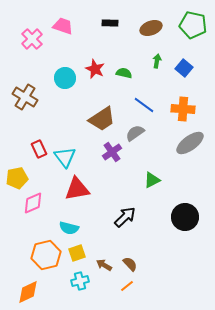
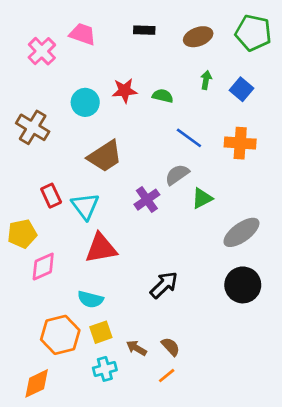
red star: (95, 69) -> (125, 91), turned -30
brown trapezoid: (102, 119) -> (105, 156), moved
gray ellipse: (190, 143) -> (241, 232), moved
green triangle: (152, 180) -> (202, 198), moved

